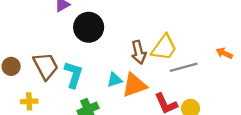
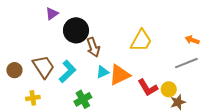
brown arrow: (139, 52) -> (93, 47), moved
gray line: (184, 67) -> (186, 63), moved
cyan L-shape: (73, 75) -> (68, 71), turned 35

